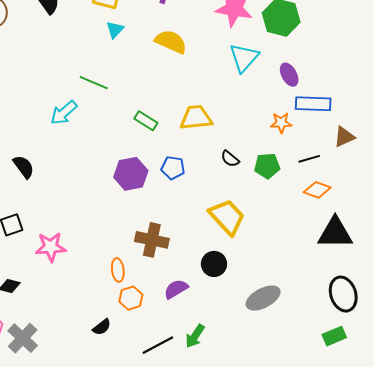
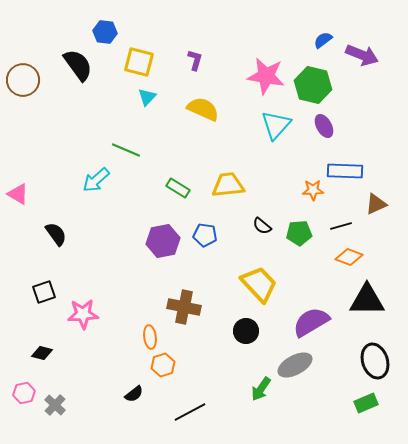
purple ellipse: (289, 75) -> (324, 126), moved
purple semicircle: (176, 289) -> (311, 322), moved, size x1.5
green arrow: (195, 336) -> (261, 389), moved
gray cross: (23, 338) -> (55, 405), size x0.7

